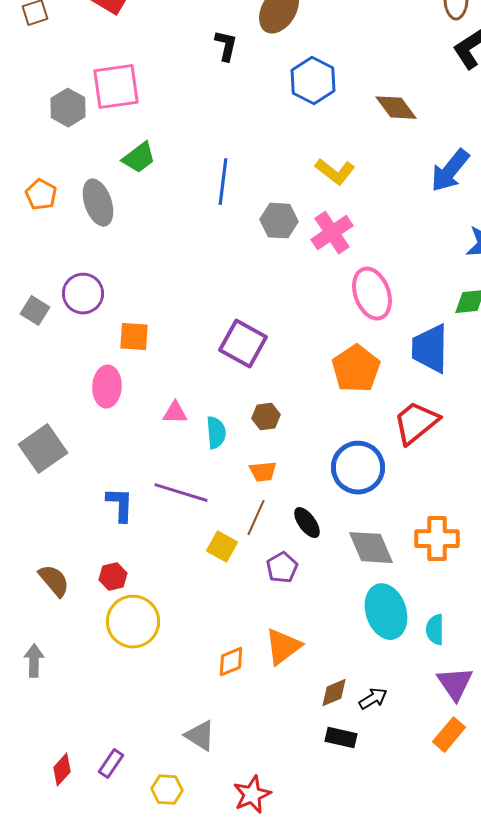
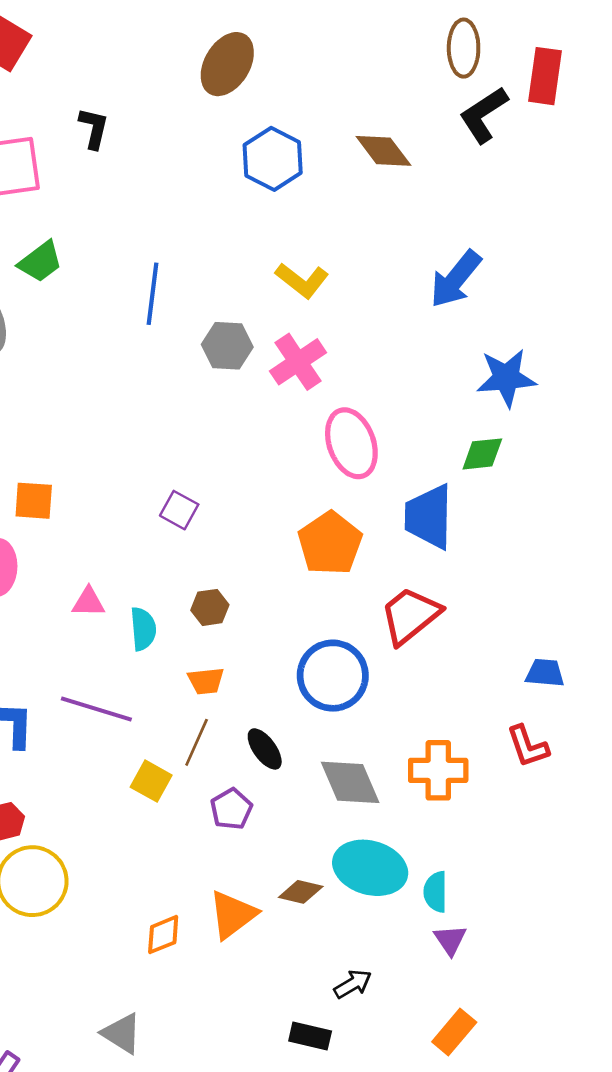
black L-shape: (226, 46) -> (94, 128), moved
brown diamond: (396, 108) -> (383, 151), moved
purple square: (243, 344) -> (179, 510), size x0.6
cyan ellipse: (386, 612) -> (370, 868), turned -56
purple triangle: (455, 684) -> (450, 940), moved, size x0.7
brown diamond: (334, 693) -> (301, 892), moved, turned 36

